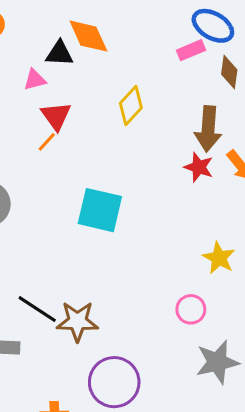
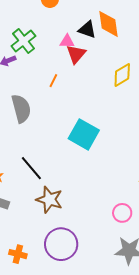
red triangle: (56, 116) -> (76, 54), moved
orange line: (47, 142) -> (53, 81), moved, turned -32
black line: (37, 309) -> (31, 168), moved

